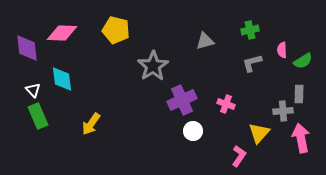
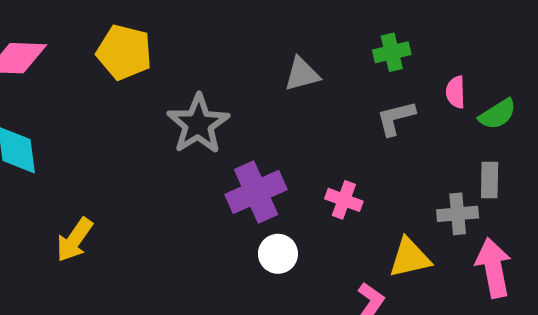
yellow triangle: (259, 133) -> (410, 258), turned 35

